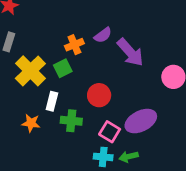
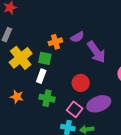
green square: (63, 68) -> (45, 58), turned 32
red circle: (99, 95) -> (81, 83), moved
white rectangle: (52, 101) -> (41, 76), moved

